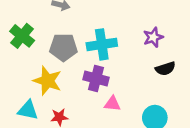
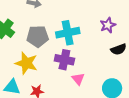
pink triangle: (112, 104) -> (78, 79), turned 48

